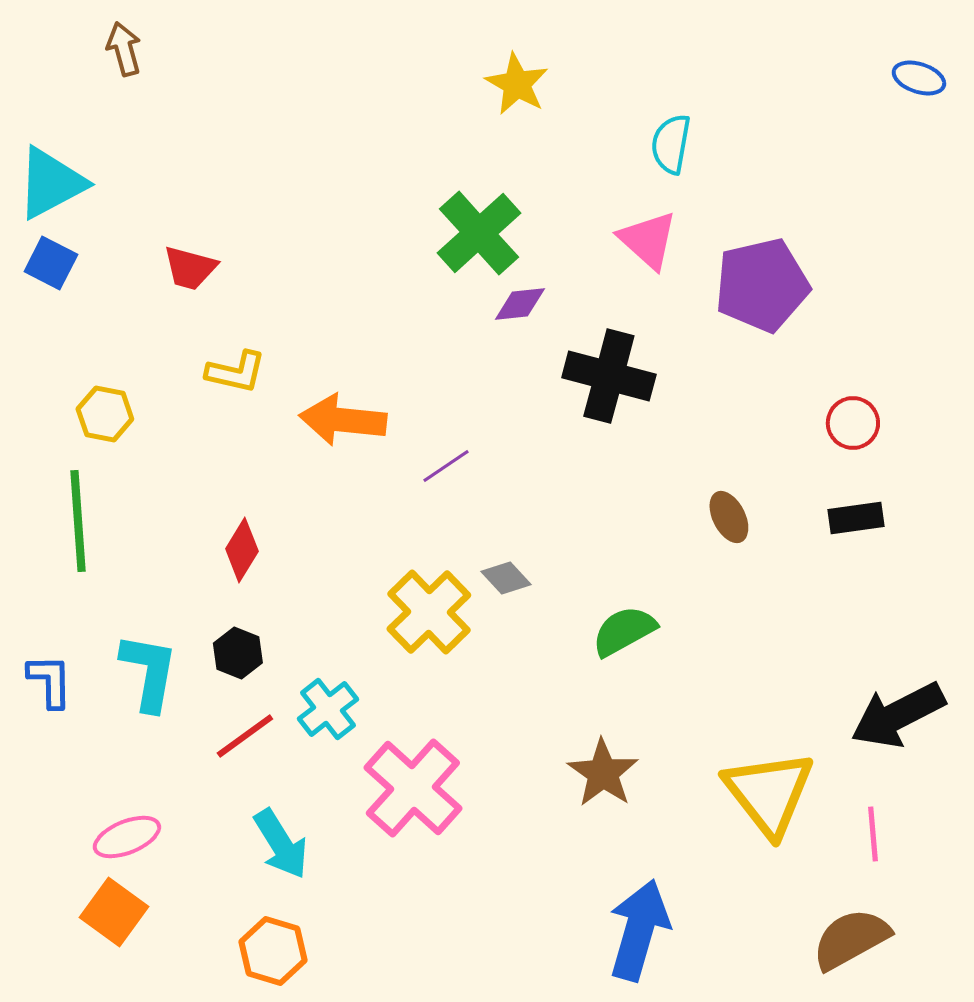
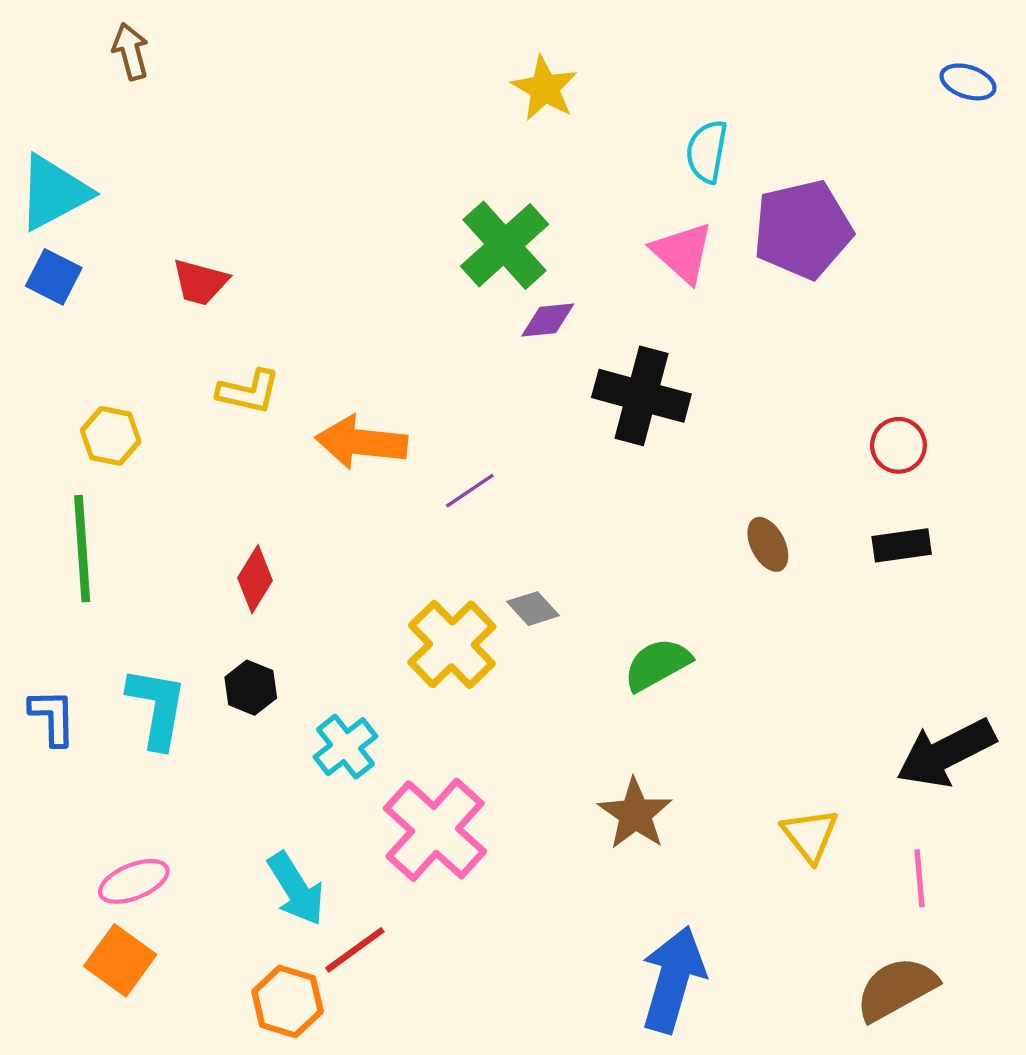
purple pentagon: (762, 285) -> (803, 229), moved
red line: (245, 736) -> (355, 950), moved
yellow triangle: (769, 793) -> (810, 835), size x0.6

